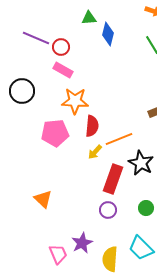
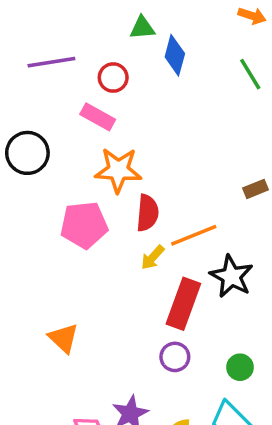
purple line: (36, 38) -> (51, 62), turned -32
red circle: (61, 47) -> (113, 78), moved
green circle: (146, 208) -> (240, 367), moved

